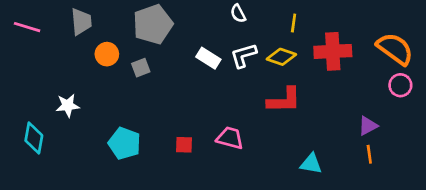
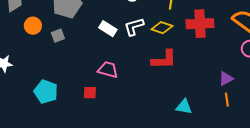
pink trapezoid: (230, 138) -> (108, 70), moved

